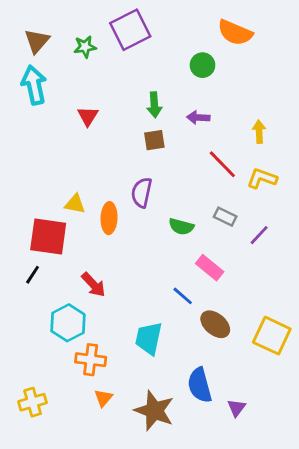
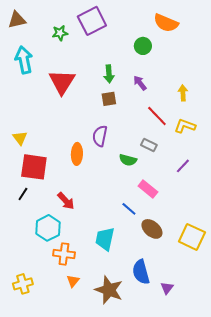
brown triangle: (37, 41) -> (17, 20), moved, turned 36
red triangle: (88, 116) -> (62, 82), size x1.8
purple arrow: (198, 118) -> (140, 83), turned 49
yellow triangle: (75, 204) -> (20, 138), moved, turned 42
gray rectangle: (225, 217) -> (149, 145), moved

